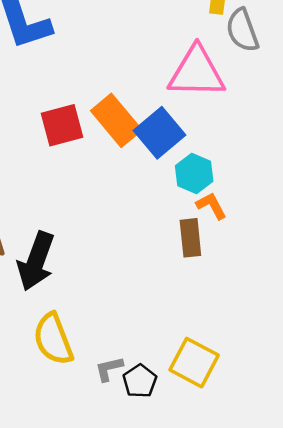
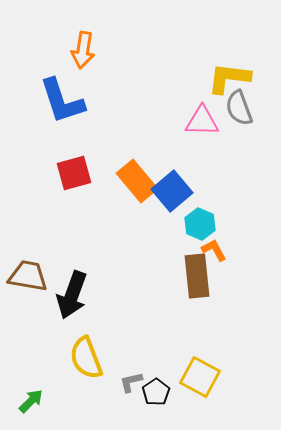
pink triangle: (197, 72) -> (202, 121), moved, size x0.7
red square: (62, 125) -> (74, 173), moved
brown rectangle: (190, 238) -> (197, 276), size x1.4

